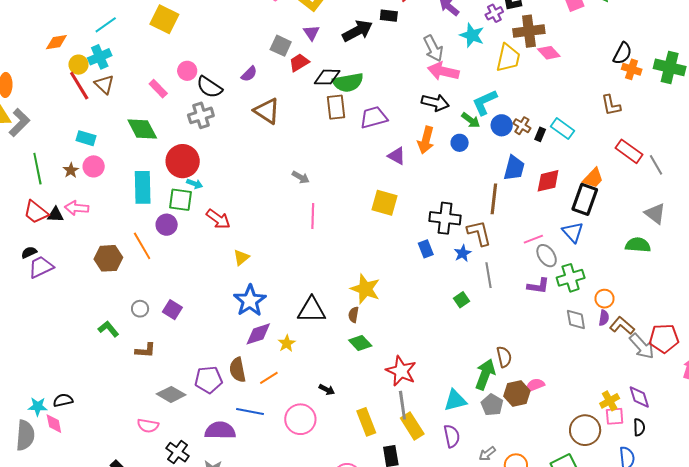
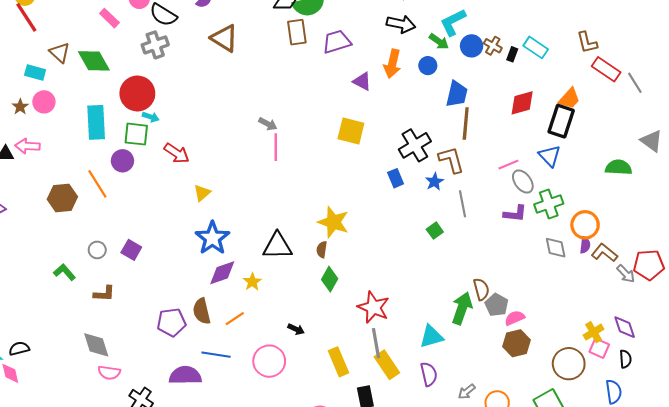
brown triangle: (104, 84) -> (60, 53), moved
brown L-shape: (611, 105) -> (587, 43), moved
blue trapezoid: (514, 168) -> (457, 94), moved
gray arrow: (301, 177) -> (268, 124), moved
gray triangle: (655, 213) -> (652, 141), moved
black cross: (445, 218) -> (415, 145), turned -36
orange circle: (605, 299) -> (585, 225), size x1.4
green diamond: (360, 343) -> (330, 279), turned 75
gray arrow: (642, 346) -> (626, 274), size x0.7
gray diamond: (171, 394) -> (96, 345), moved, turned 44
brown hexagon: (517, 394) -> (516, 343), moved
gray pentagon: (492, 405) -> (497, 305), moved
pink square: (615, 416) -> (599, 348), turned 30

